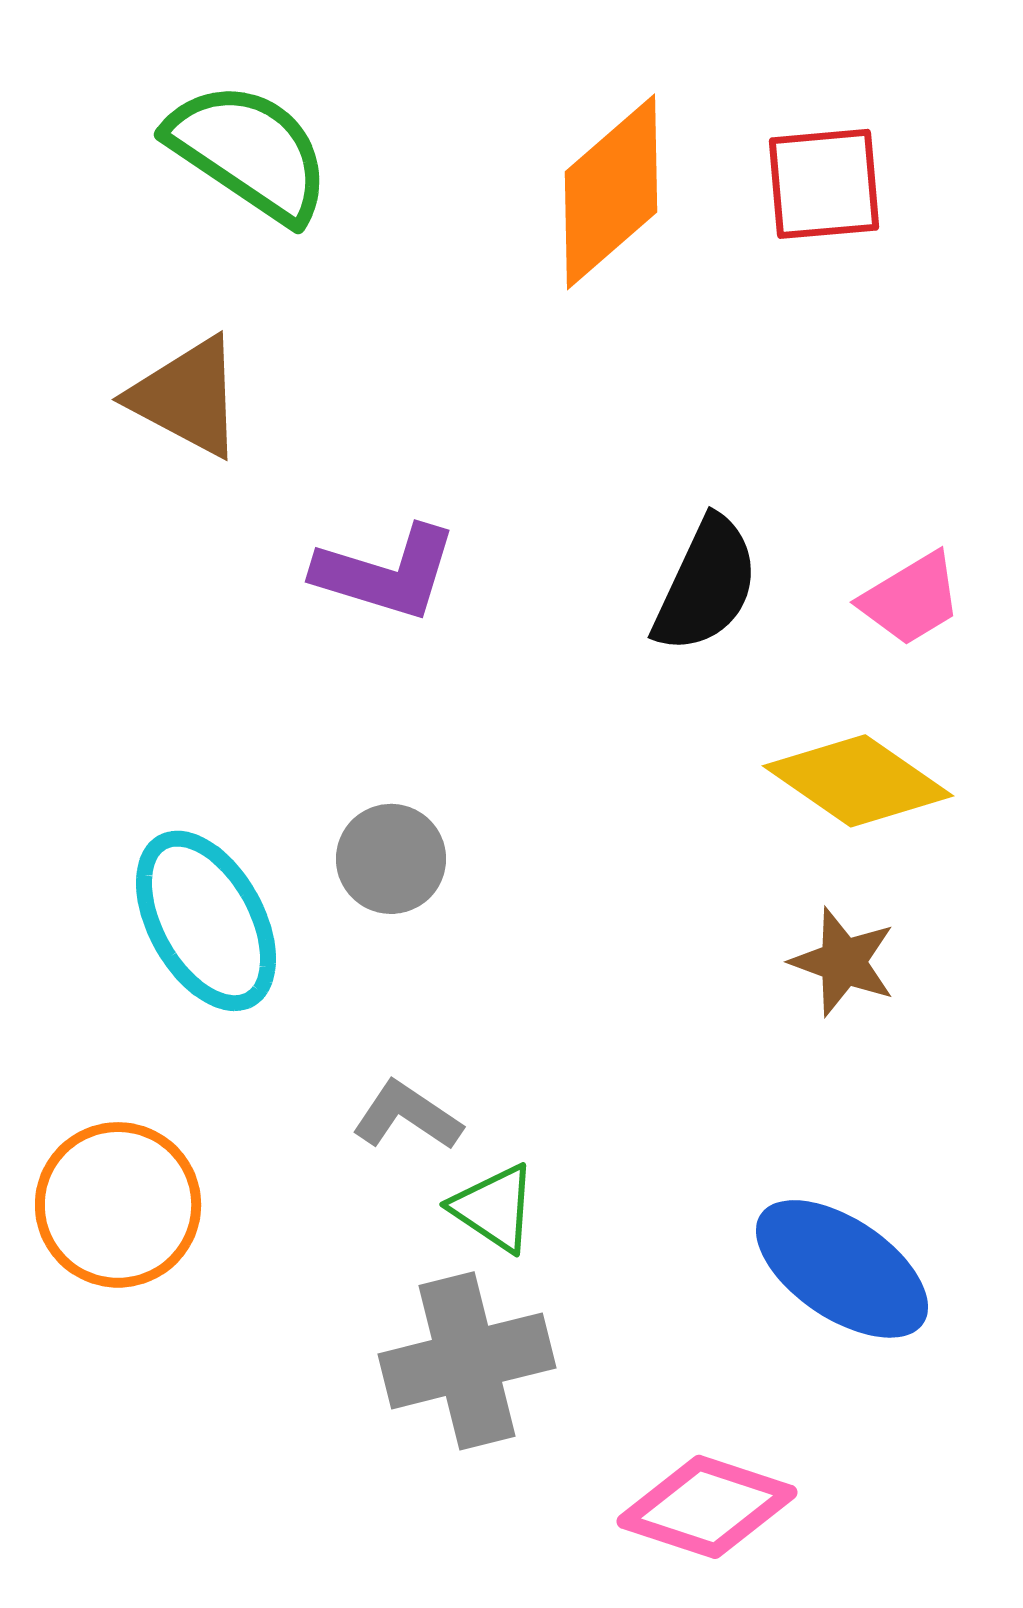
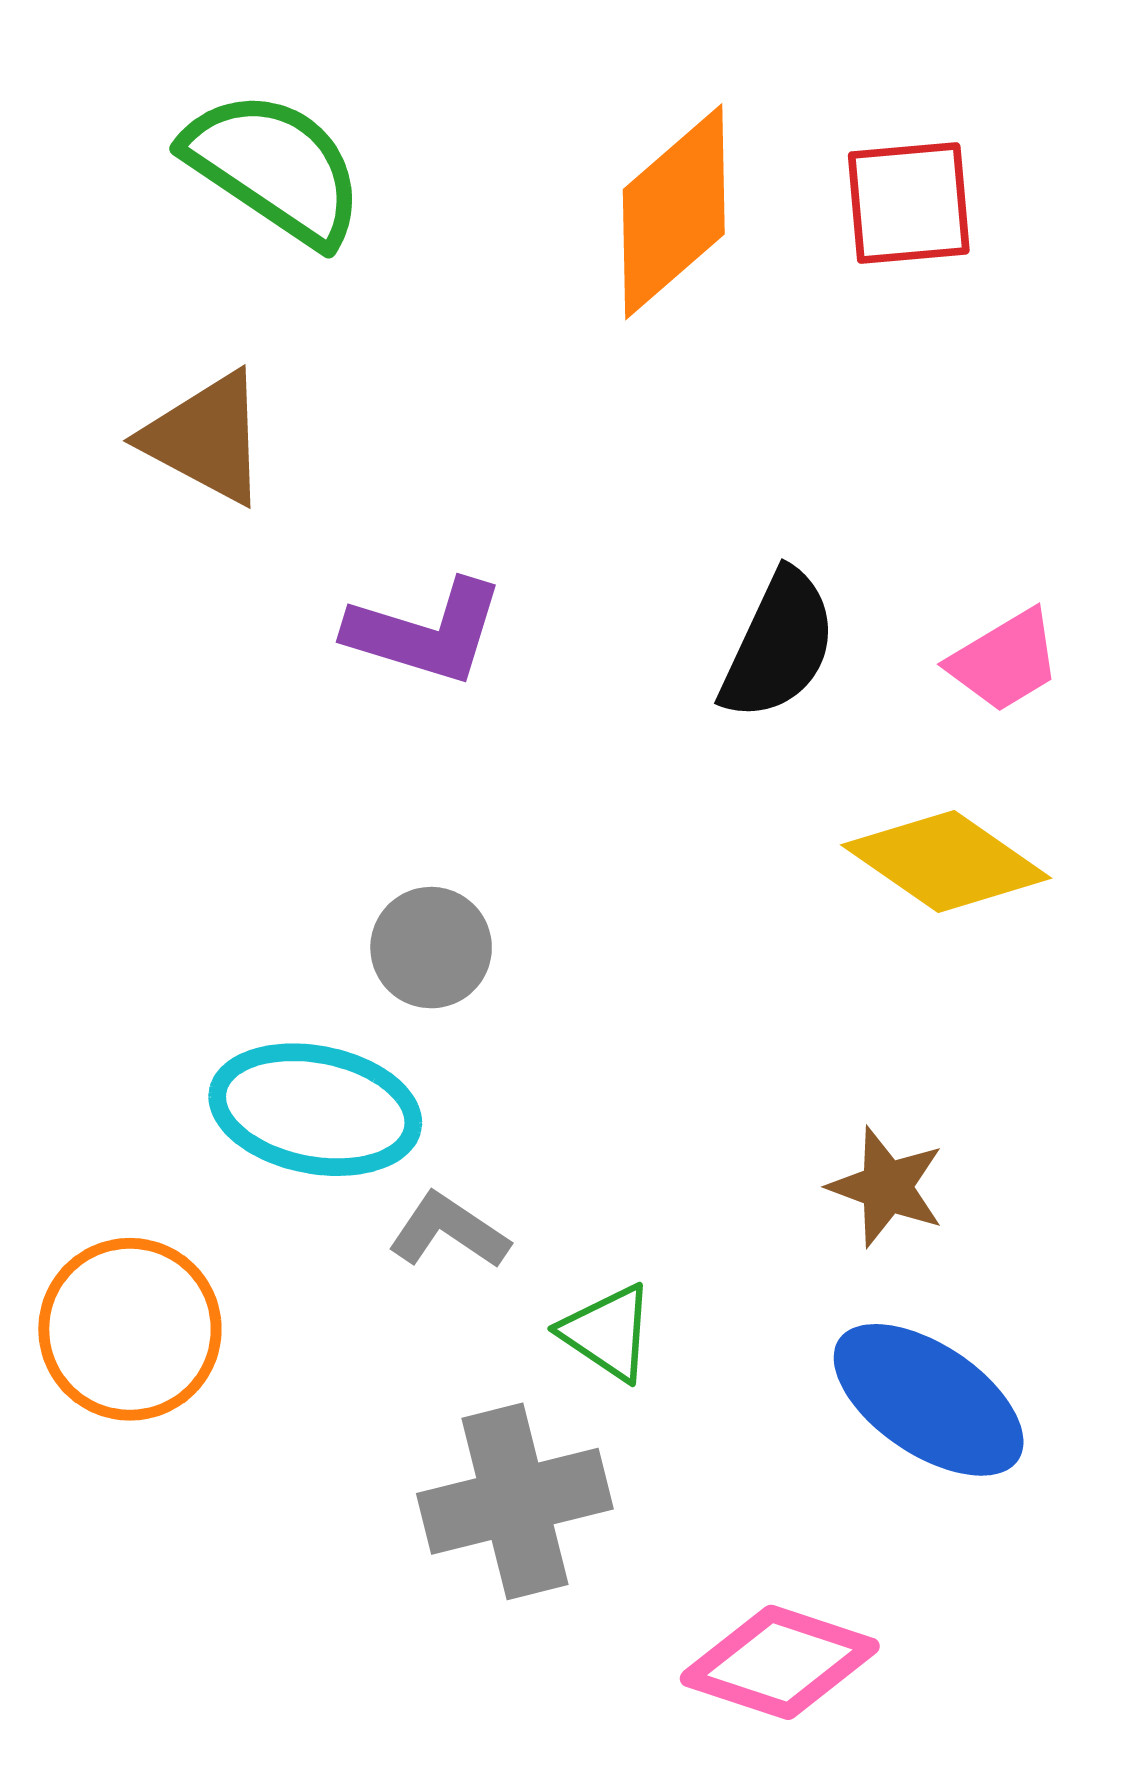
cyan ellipse: (206, 921) -> (315, 1110), moved, turned -50
brown star: (843, 962) -> (887, 1187), moved
green triangle: (494, 1208) -> (608, 1333), moved

